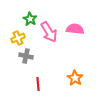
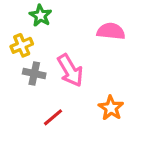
pink arrow: (49, 32) -> (70, 70), moved
red line: (38, 84) -> (53, 117), turned 56

